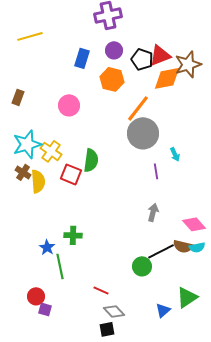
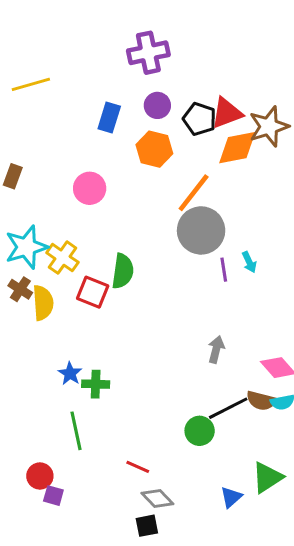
purple line: (156, 171) -> (224, 270), moved
blue star: (47, 247) -> (70, 374), moved

